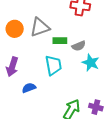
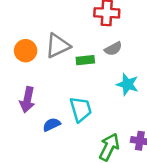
gray semicircle: (79, 46) -> (113, 49), moved
cyan trapezoid: (53, 65) -> (81, 109), moved

